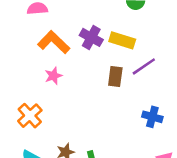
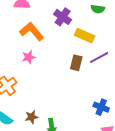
purple cross: (91, 37) -> (63, 17), moved
blue cross: (152, 117) -> (101, 107), moved

